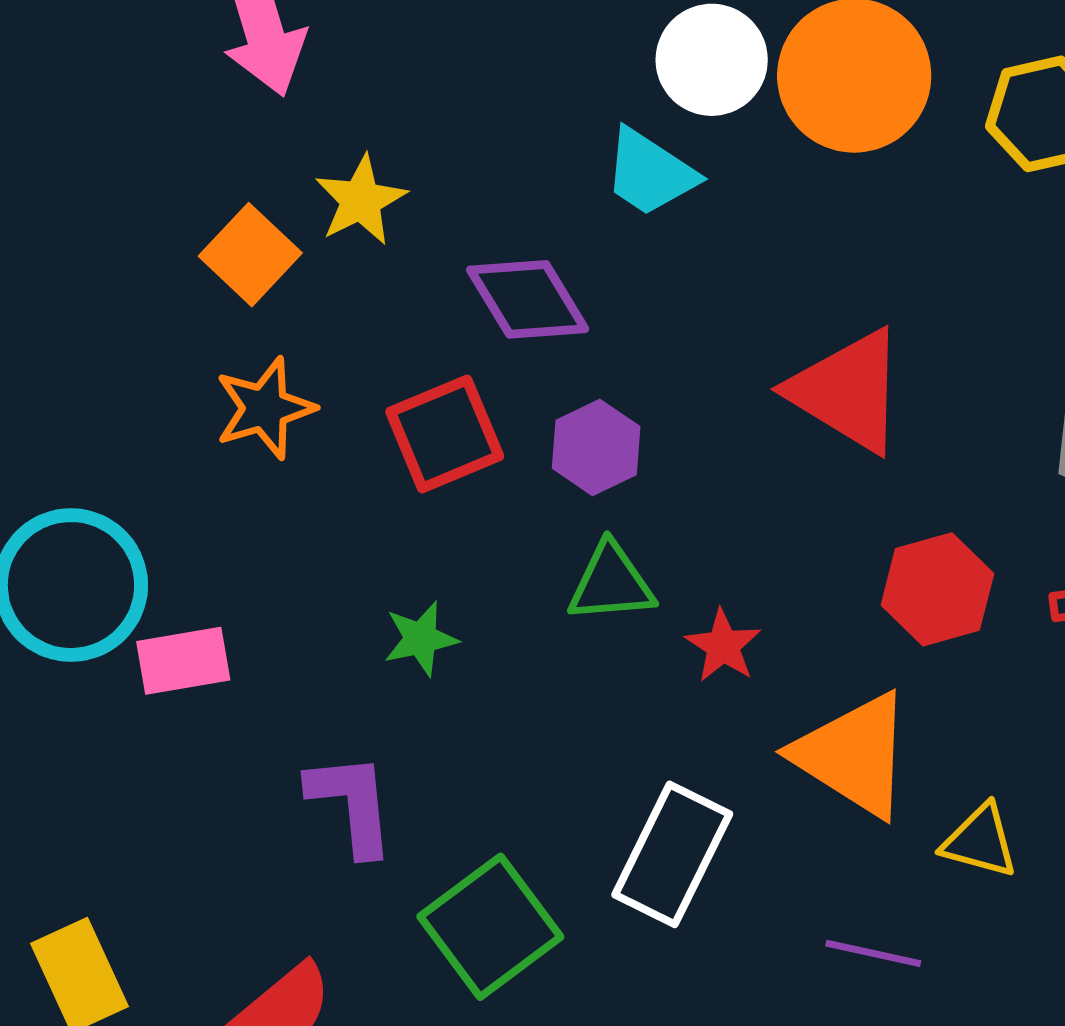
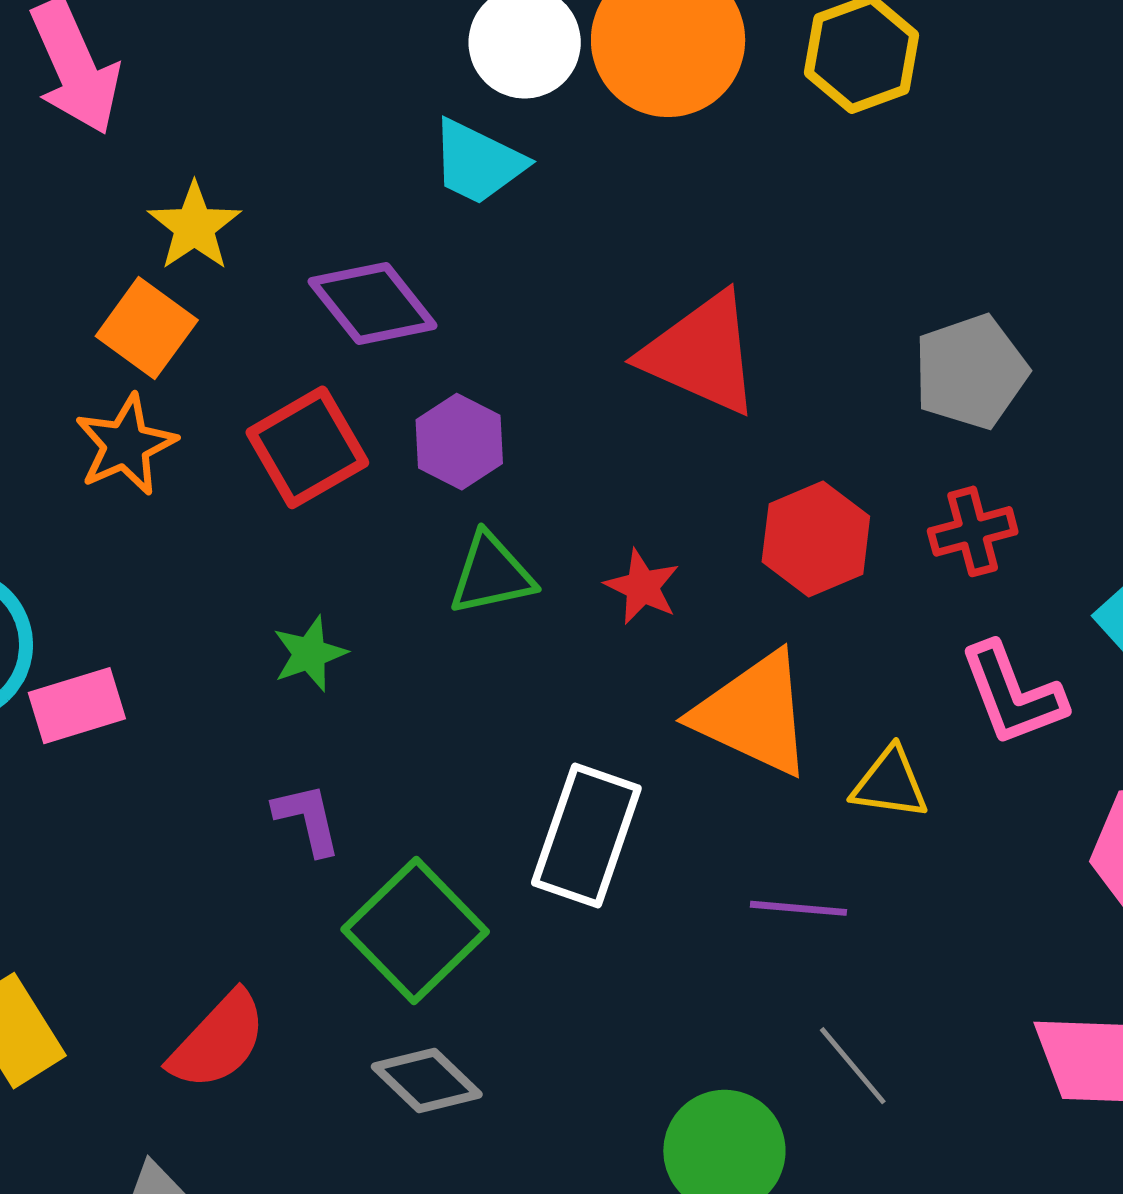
orange square: (250, 255) -> (147, 328), moved
red star: (723, 646) -> (642, 587), moved
purple L-shape: (352, 804) -> (307, 819), moved, size x0.7

